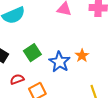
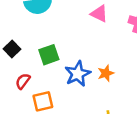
red semicircle: (17, 79) -> (23, 81), turned -48

